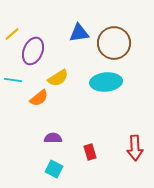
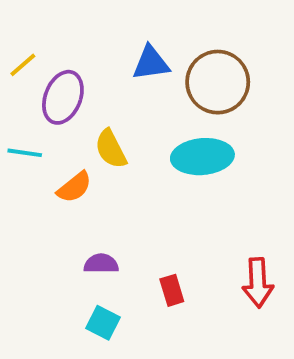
yellow semicircle: (58, 78) -> (111, 149), turned 95

